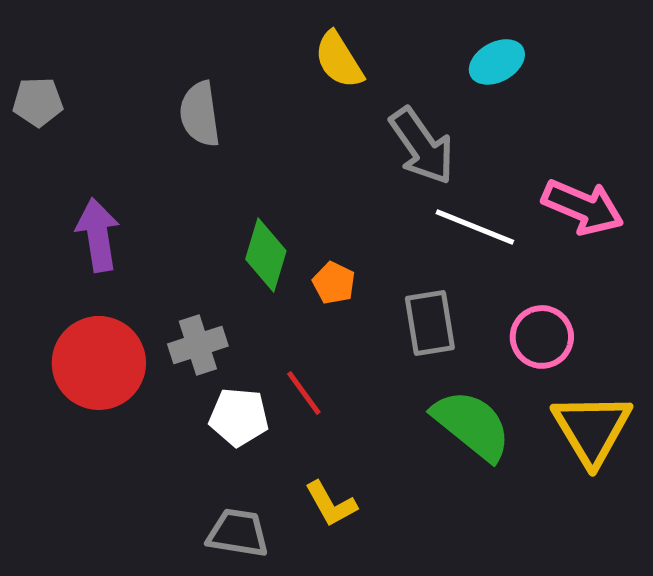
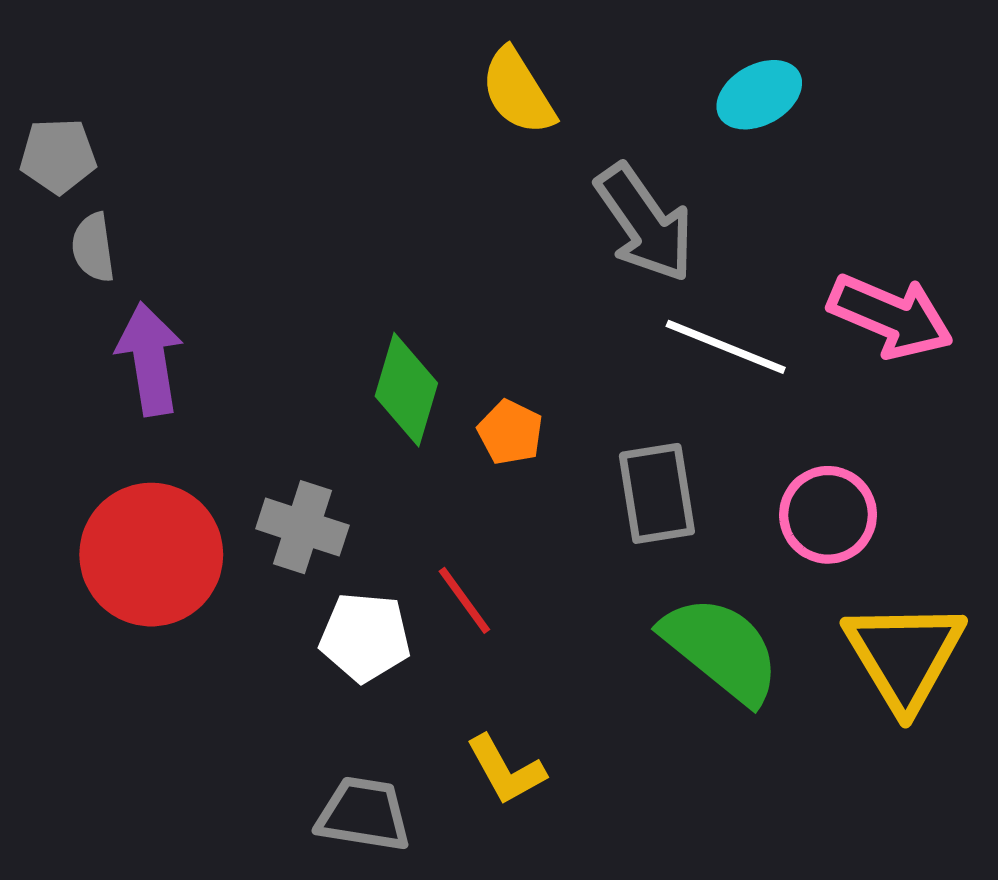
gray semicircle: (200, 114) -> (93, 247), moved, size x0.7
gray cross: (198, 345) -> (302, 527), turned 36

